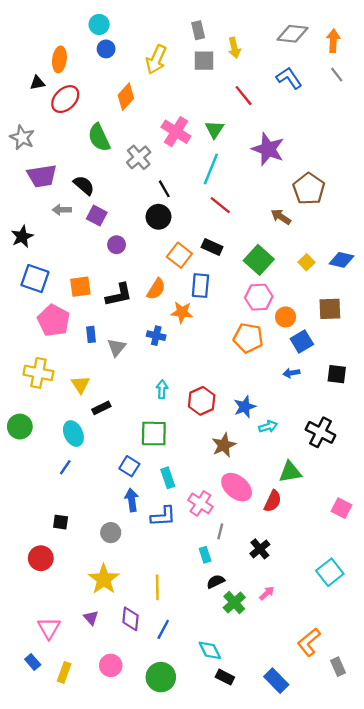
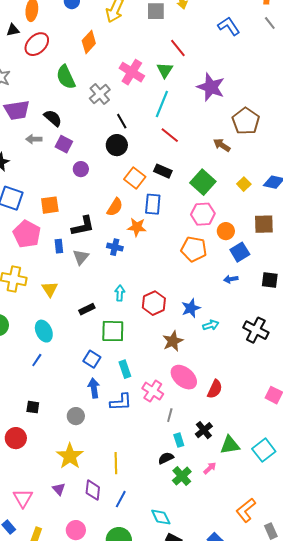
red line: (244, 96) -> (178, 48), moved
black L-shape: (119, 295) -> (83, 226), moved
black rectangle: (101, 408) -> (87, 309), moved
green triangle: (290, 472) -> (230, 445), moved
cyan rectangle: (205, 555) -> (179, 440), moved

